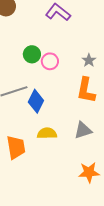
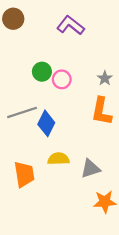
gray triangle: (83, 130) -> (90, 169), moved

